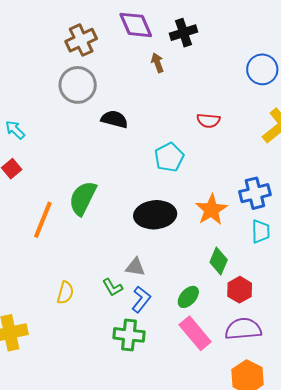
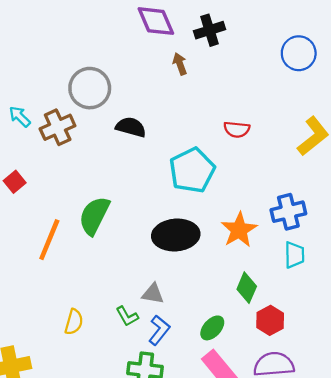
brown cross: (81, 40) -> (58, 127), moved
blue circle: (262, 69) -> (299, 53), moved
cyan arrow: (15, 130) -> (20, 117), moved
cyan pentagon: (169, 157) -> (192, 170), size x1.4

